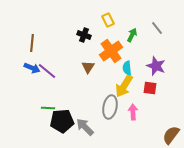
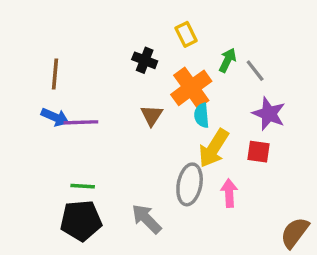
gray line: (157, 28) -> (255, 71), moved
cyan semicircle: (127, 68) -> (202, 115), moved
purple line: (47, 71) -> (81, 122), turned -42
black pentagon: (62, 121) -> (81, 221), moved

